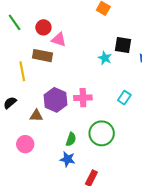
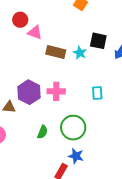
brown rectangle: (43, 56) -> (56, 52), moved
cyan rectangle: (124, 98) -> (97, 93), turned -40
blue star: (68, 159) -> (76, 156), moved

